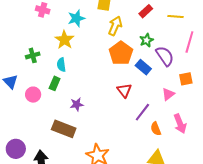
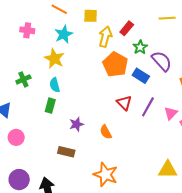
red rectangle: (146, 11) -> (127, 28), moved
pink triangle: (168, 94) -> (171, 113), moved
pink circle: (33, 95) -> (16, 137), moved
purple line: (142, 112) -> (148, 107), moved
brown rectangle: (64, 129) -> (66, 152), size x0.7
orange semicircle: (156, 129) -> (106, 132), moved

